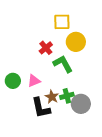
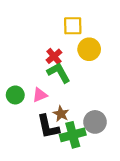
green L-shape: (63, 64) -> (59, 73), moved
green cross: (67, 96) -> (73, 135), moved, size x1.5

